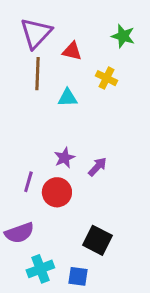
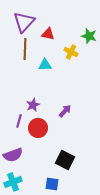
green star: (123, 36) -> (89, 36), moved
purple star: (64, 158) -> (33, 105), moved
cyan cross: (40, 269) -> (13, 182), moved

